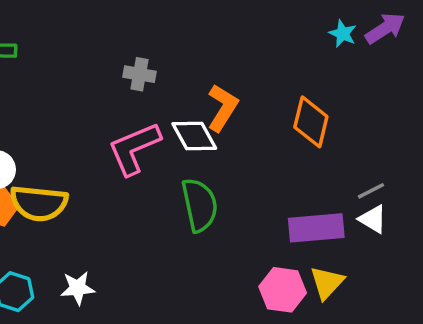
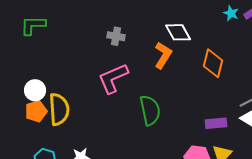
white diamond: (194, 136) -> (178, 32), moved
yellow semicircle: (39, 203) -> (59, 109), turned -100
purple rectangle: (316, 228) -> (216, 123), size x0.7

